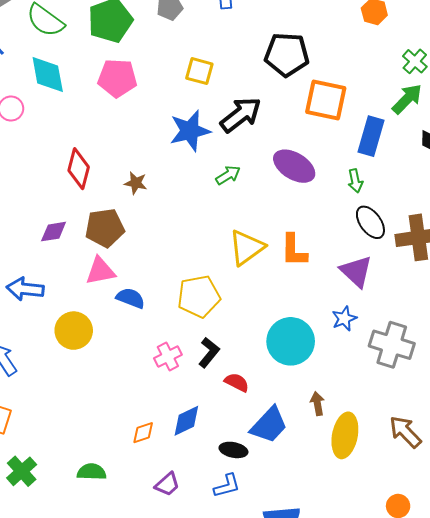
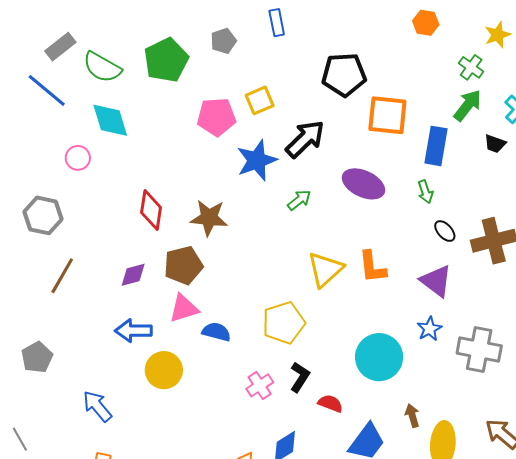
yellow square: (199, 71) -> (260, 100), turned -32
pink pentagon: (117, 78) -> (216, 117), moved
brown star: (136, 183) -> (209, 218), size x1.6
black ellipse: (370, 222) -> (445, 231), size x0.7
blue arrow: (25, 289) -> (133, 331), moved

